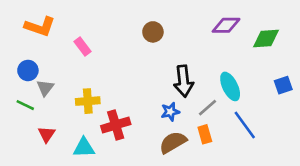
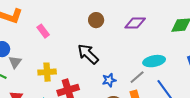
purple diamond: (226, 25) -> (135, 23), moved
black arrow: (184, 81) -> (88, 54), moved, turned 140
cyan ellipse: (230, 86) -> (154, 61), turned -75

